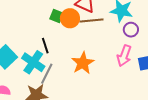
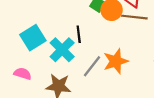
gray line: (47, 74) -> (92, 66), moved

